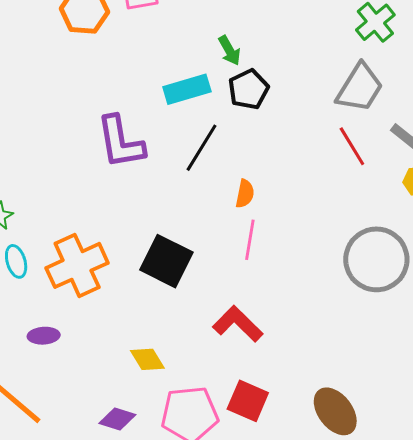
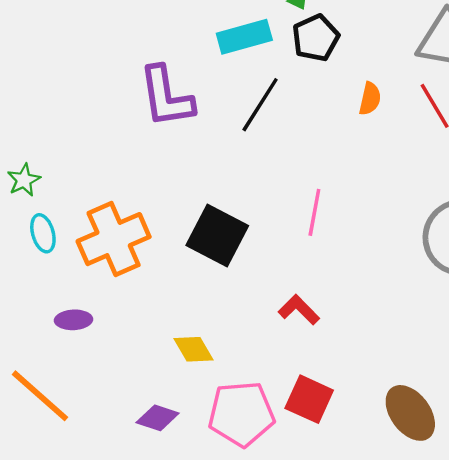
orange semicircle: (245, 194) -> (370, 99), moved
red L-shape: (238, 324) -> (299, 310), size x0.7

